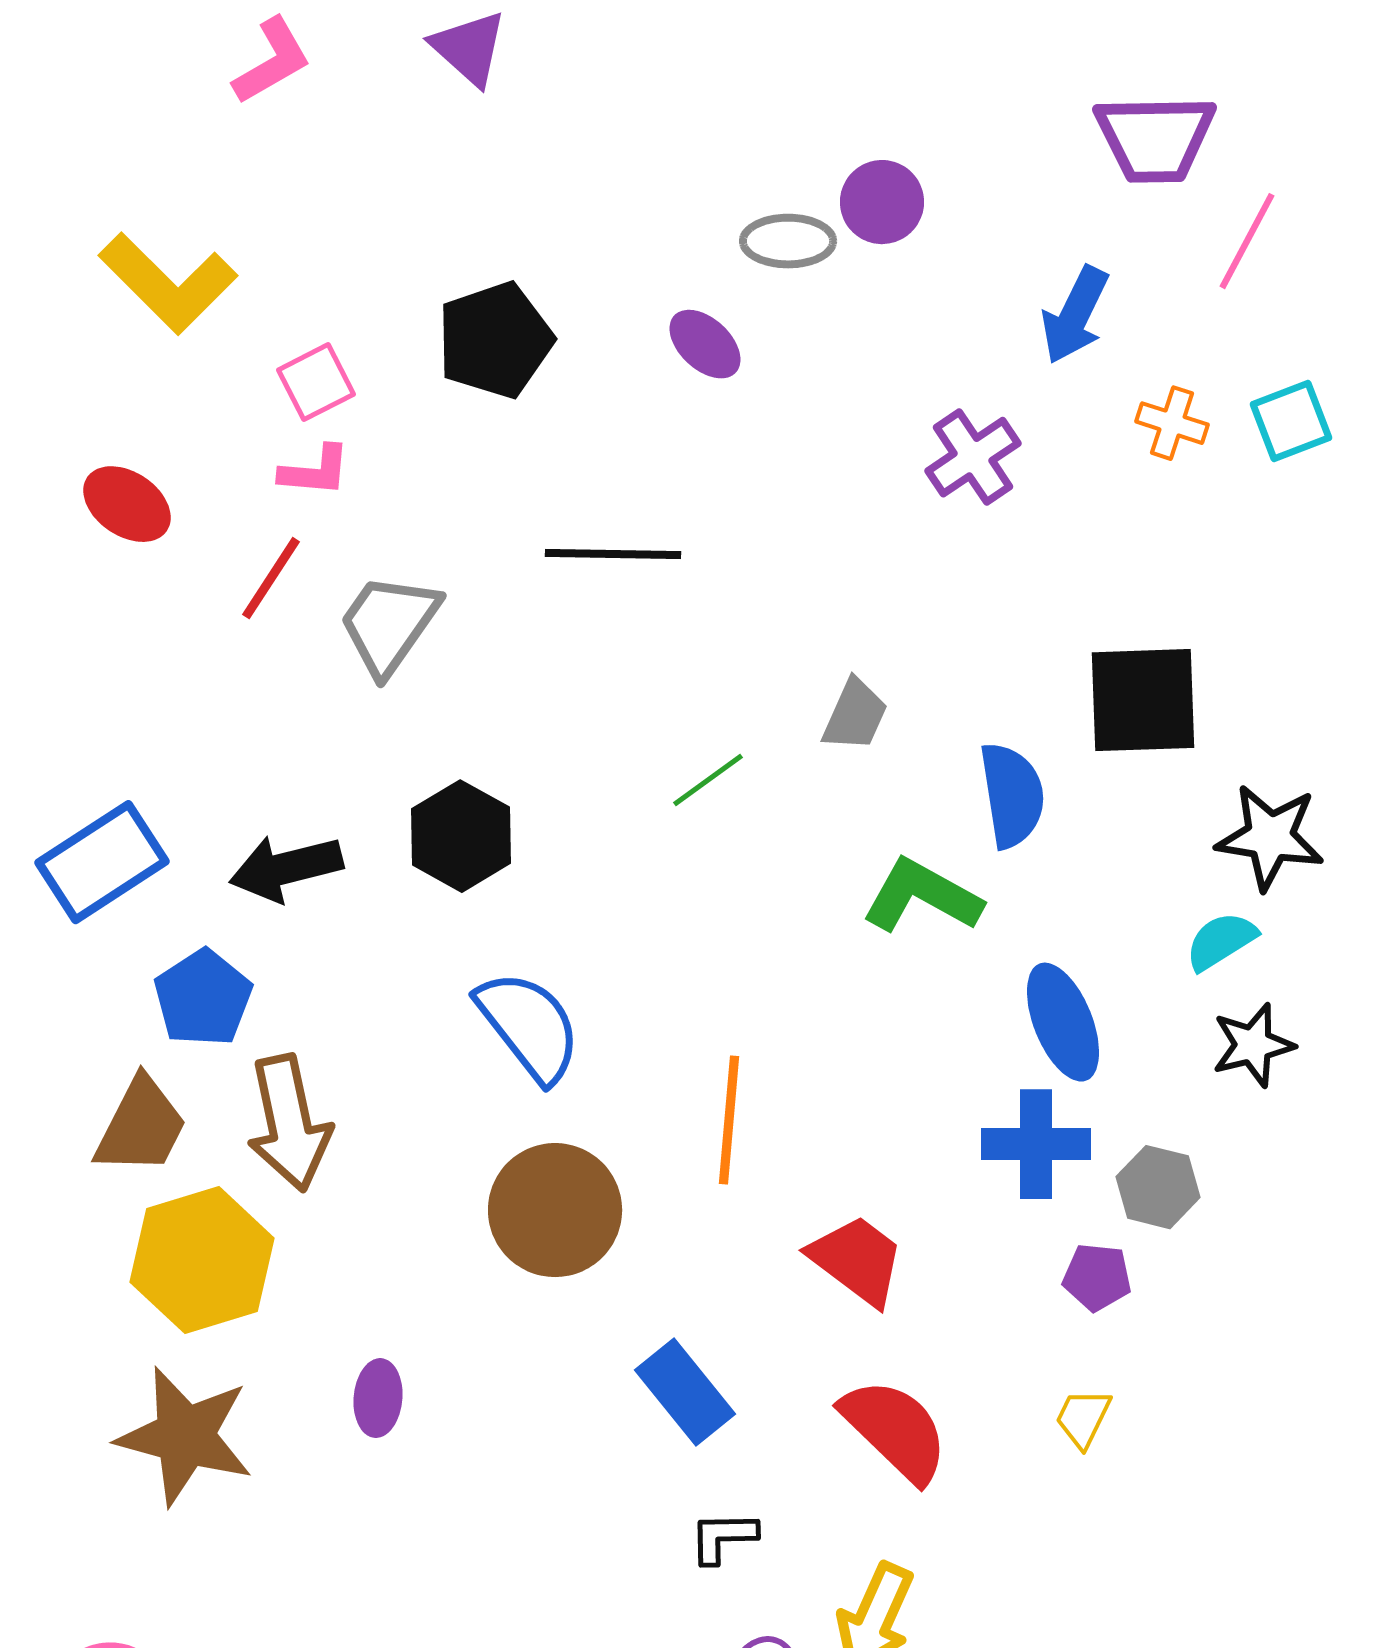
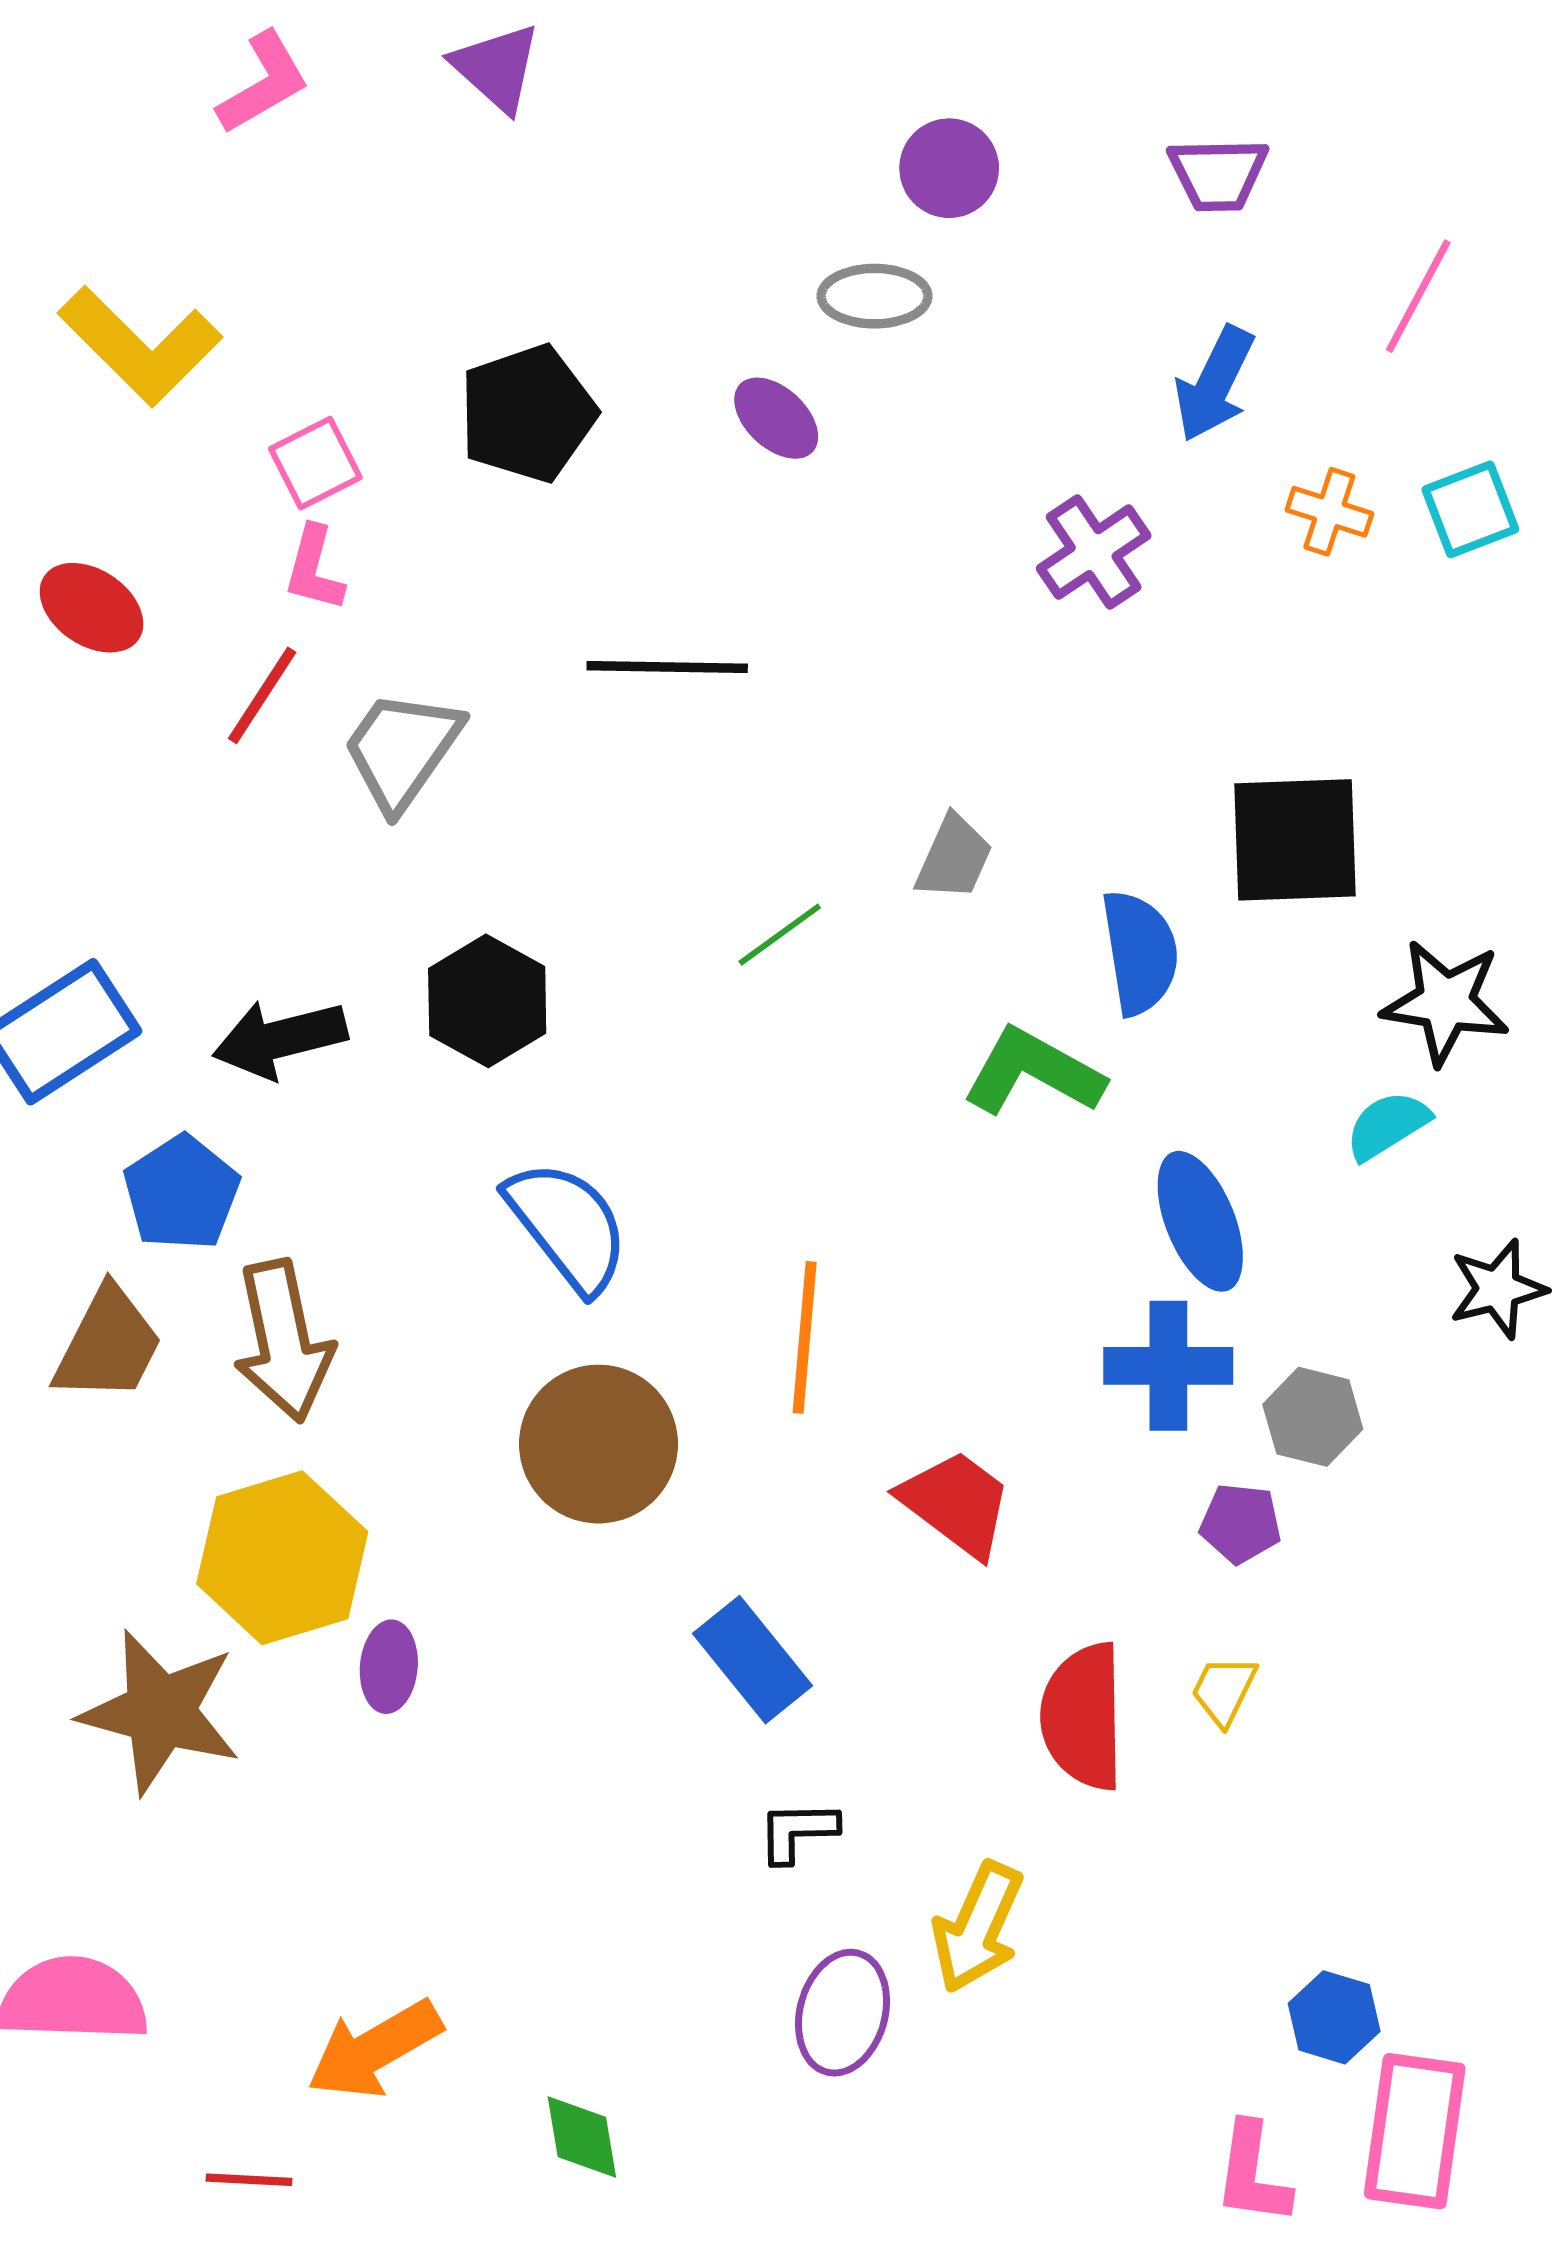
purple trapezoid: (1155, 138) -> (1218, 174), moved, size x0.7
purple circle: (882, 202) -> (949, 168), moved
pink L-shape: (315, 471) -> (314, 569), turned 100
black star: (1253, 1045) -> (1498, 1289), moved
yellow hexagon: (202, 1260) -> (282, 1558), moved
red semicircle: (895, 1430) -> (1083, 1716), moved, turned -135

